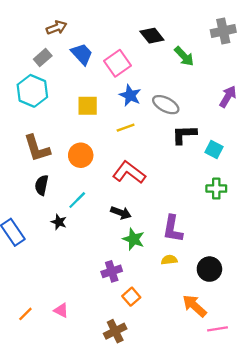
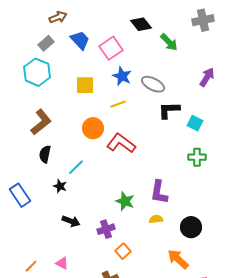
brown L-shape: (37, 148) -> (41, 122), turned -112
orange circle: (81, 155) -> (93, 128), moved
black arrow: (121, 213) -> (71, 221), moved

